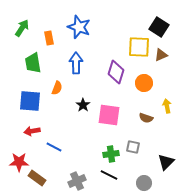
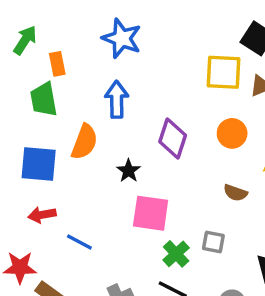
orange rectangle: (49, 38) -> (57, 64), moved
purple diamond: (116, 72) -> (173, 138), moved
orange semicircle: (57, 88) -> (84, 142), size x1.5
pink square: (109, 115) -> (151, 213), moved
green cross: (111, 154) -> (176, 254), turned -35

